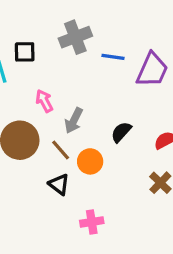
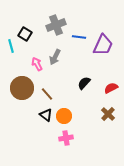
black square: (25, 52) -> (25, 34), turned 32
gray arrow: (74, 121) -> (55, 57), moved
orange circle: (90, 161) -> (64, 116), moved

